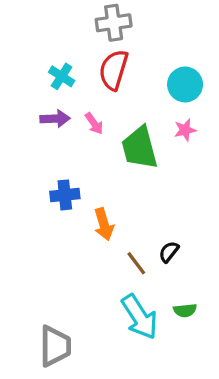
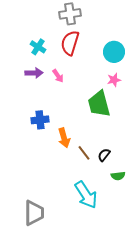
green trapezoid: (140, 148) -> (99, 104), moved
brown line: (136, 263) -> (84, 153), moved
green semicircle: (185, 310) -> (118, 176), moved

